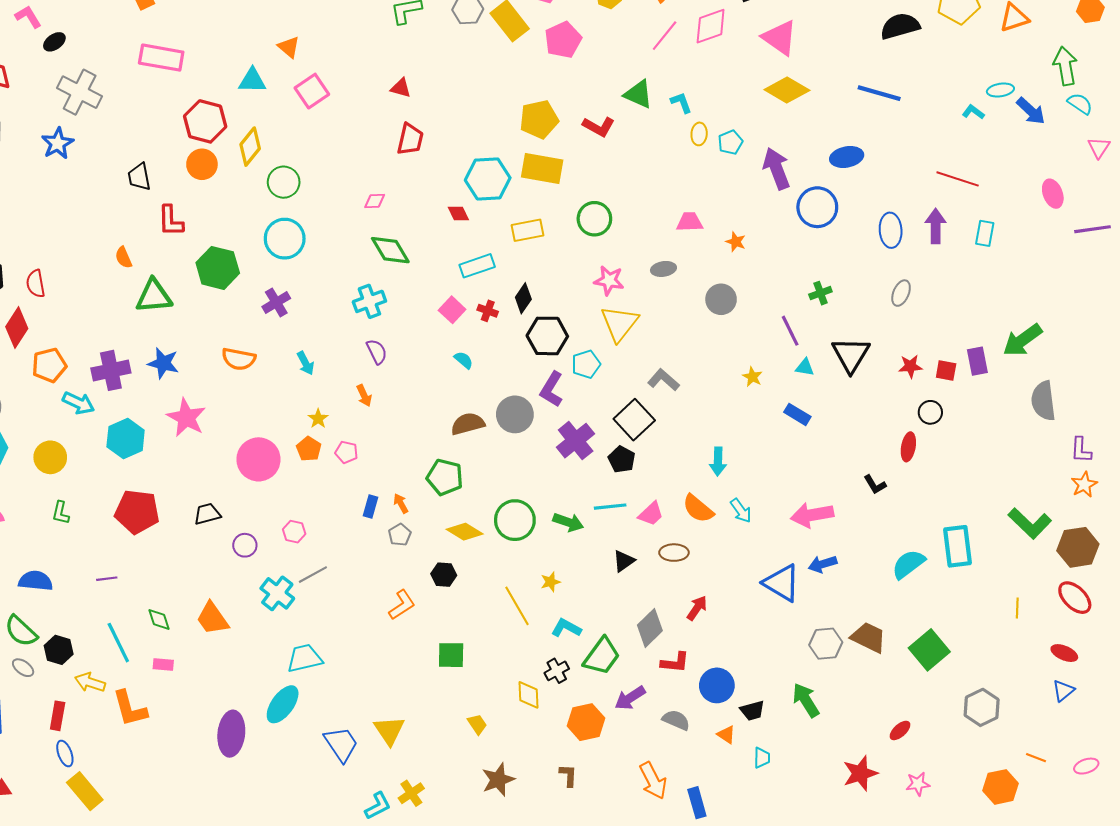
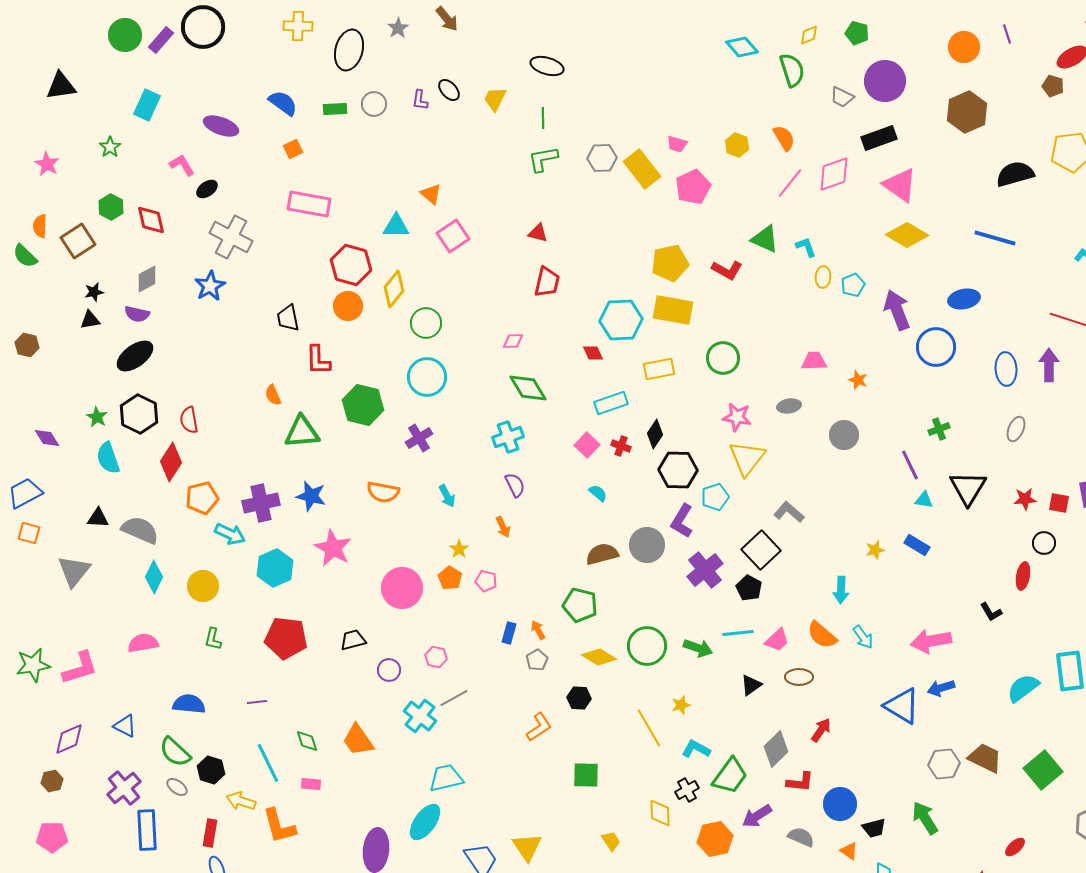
yellow star: (752, 377) -> (875, 550), moved, turned 30

